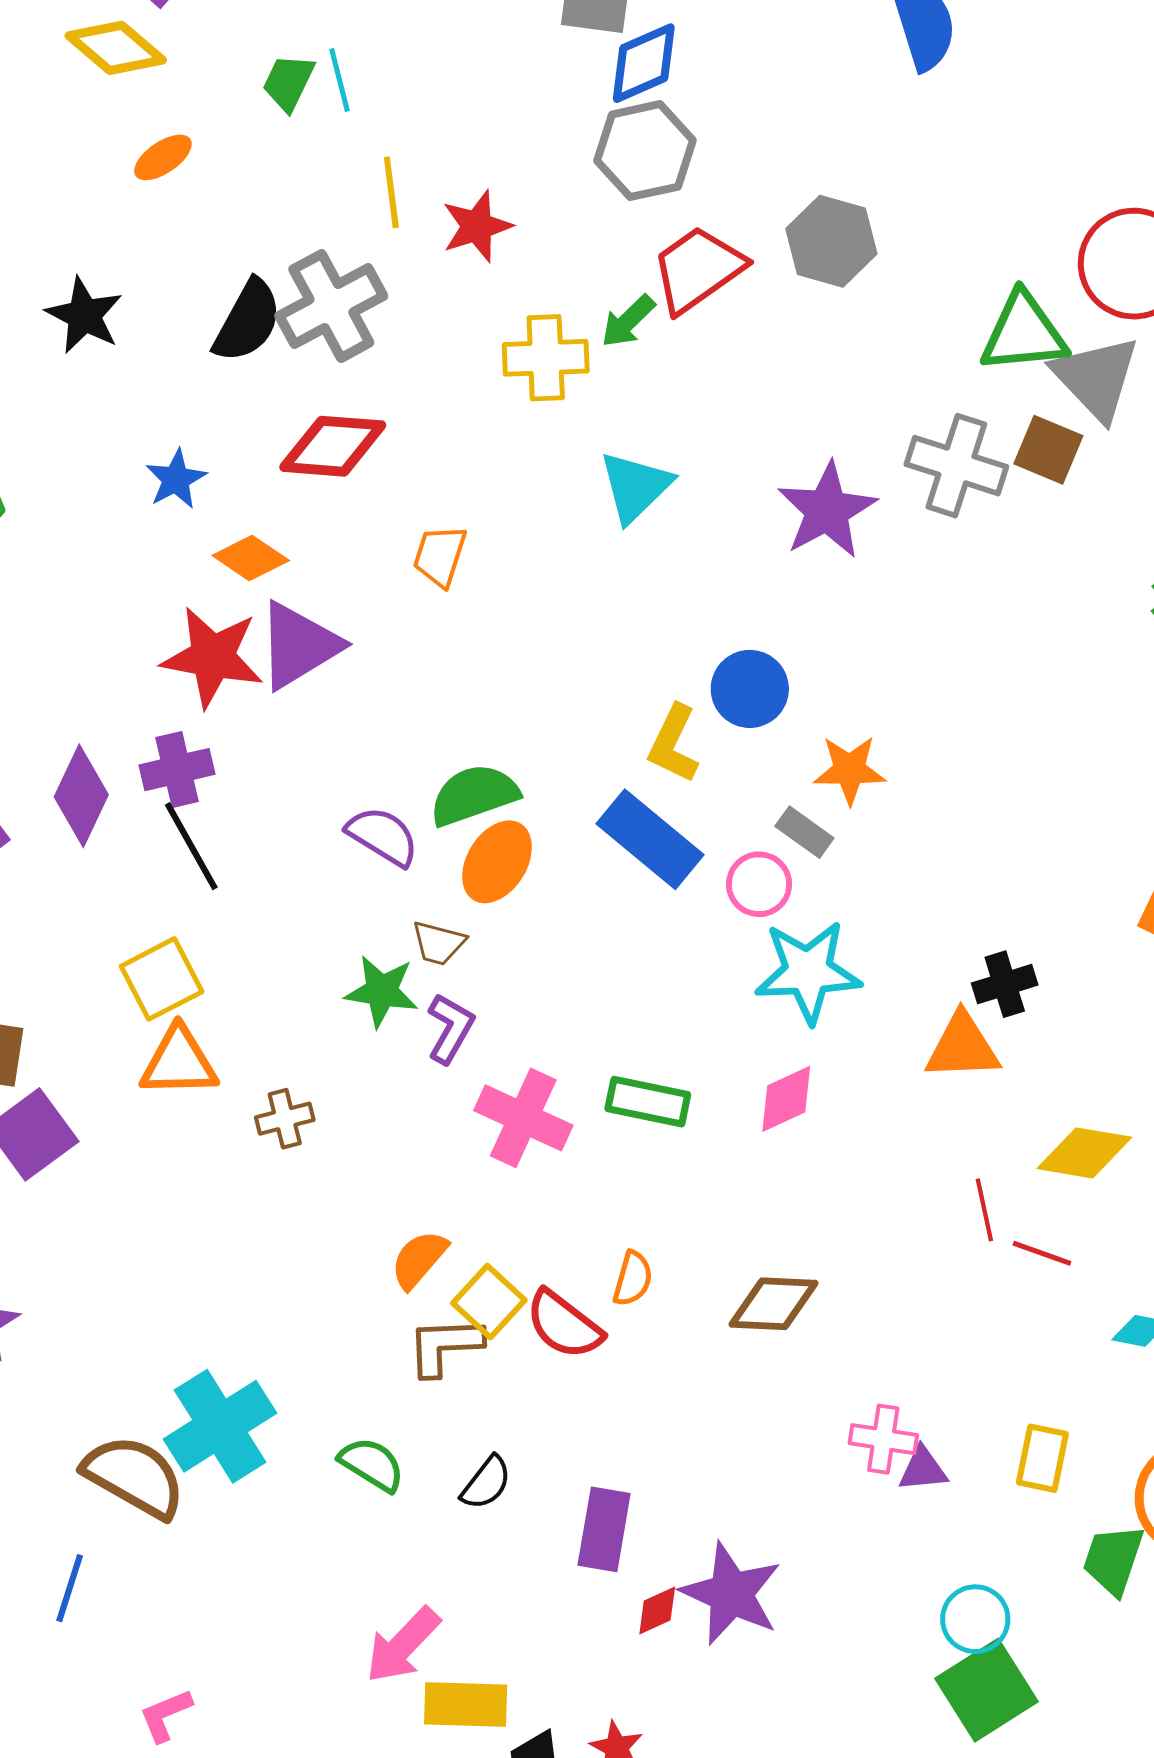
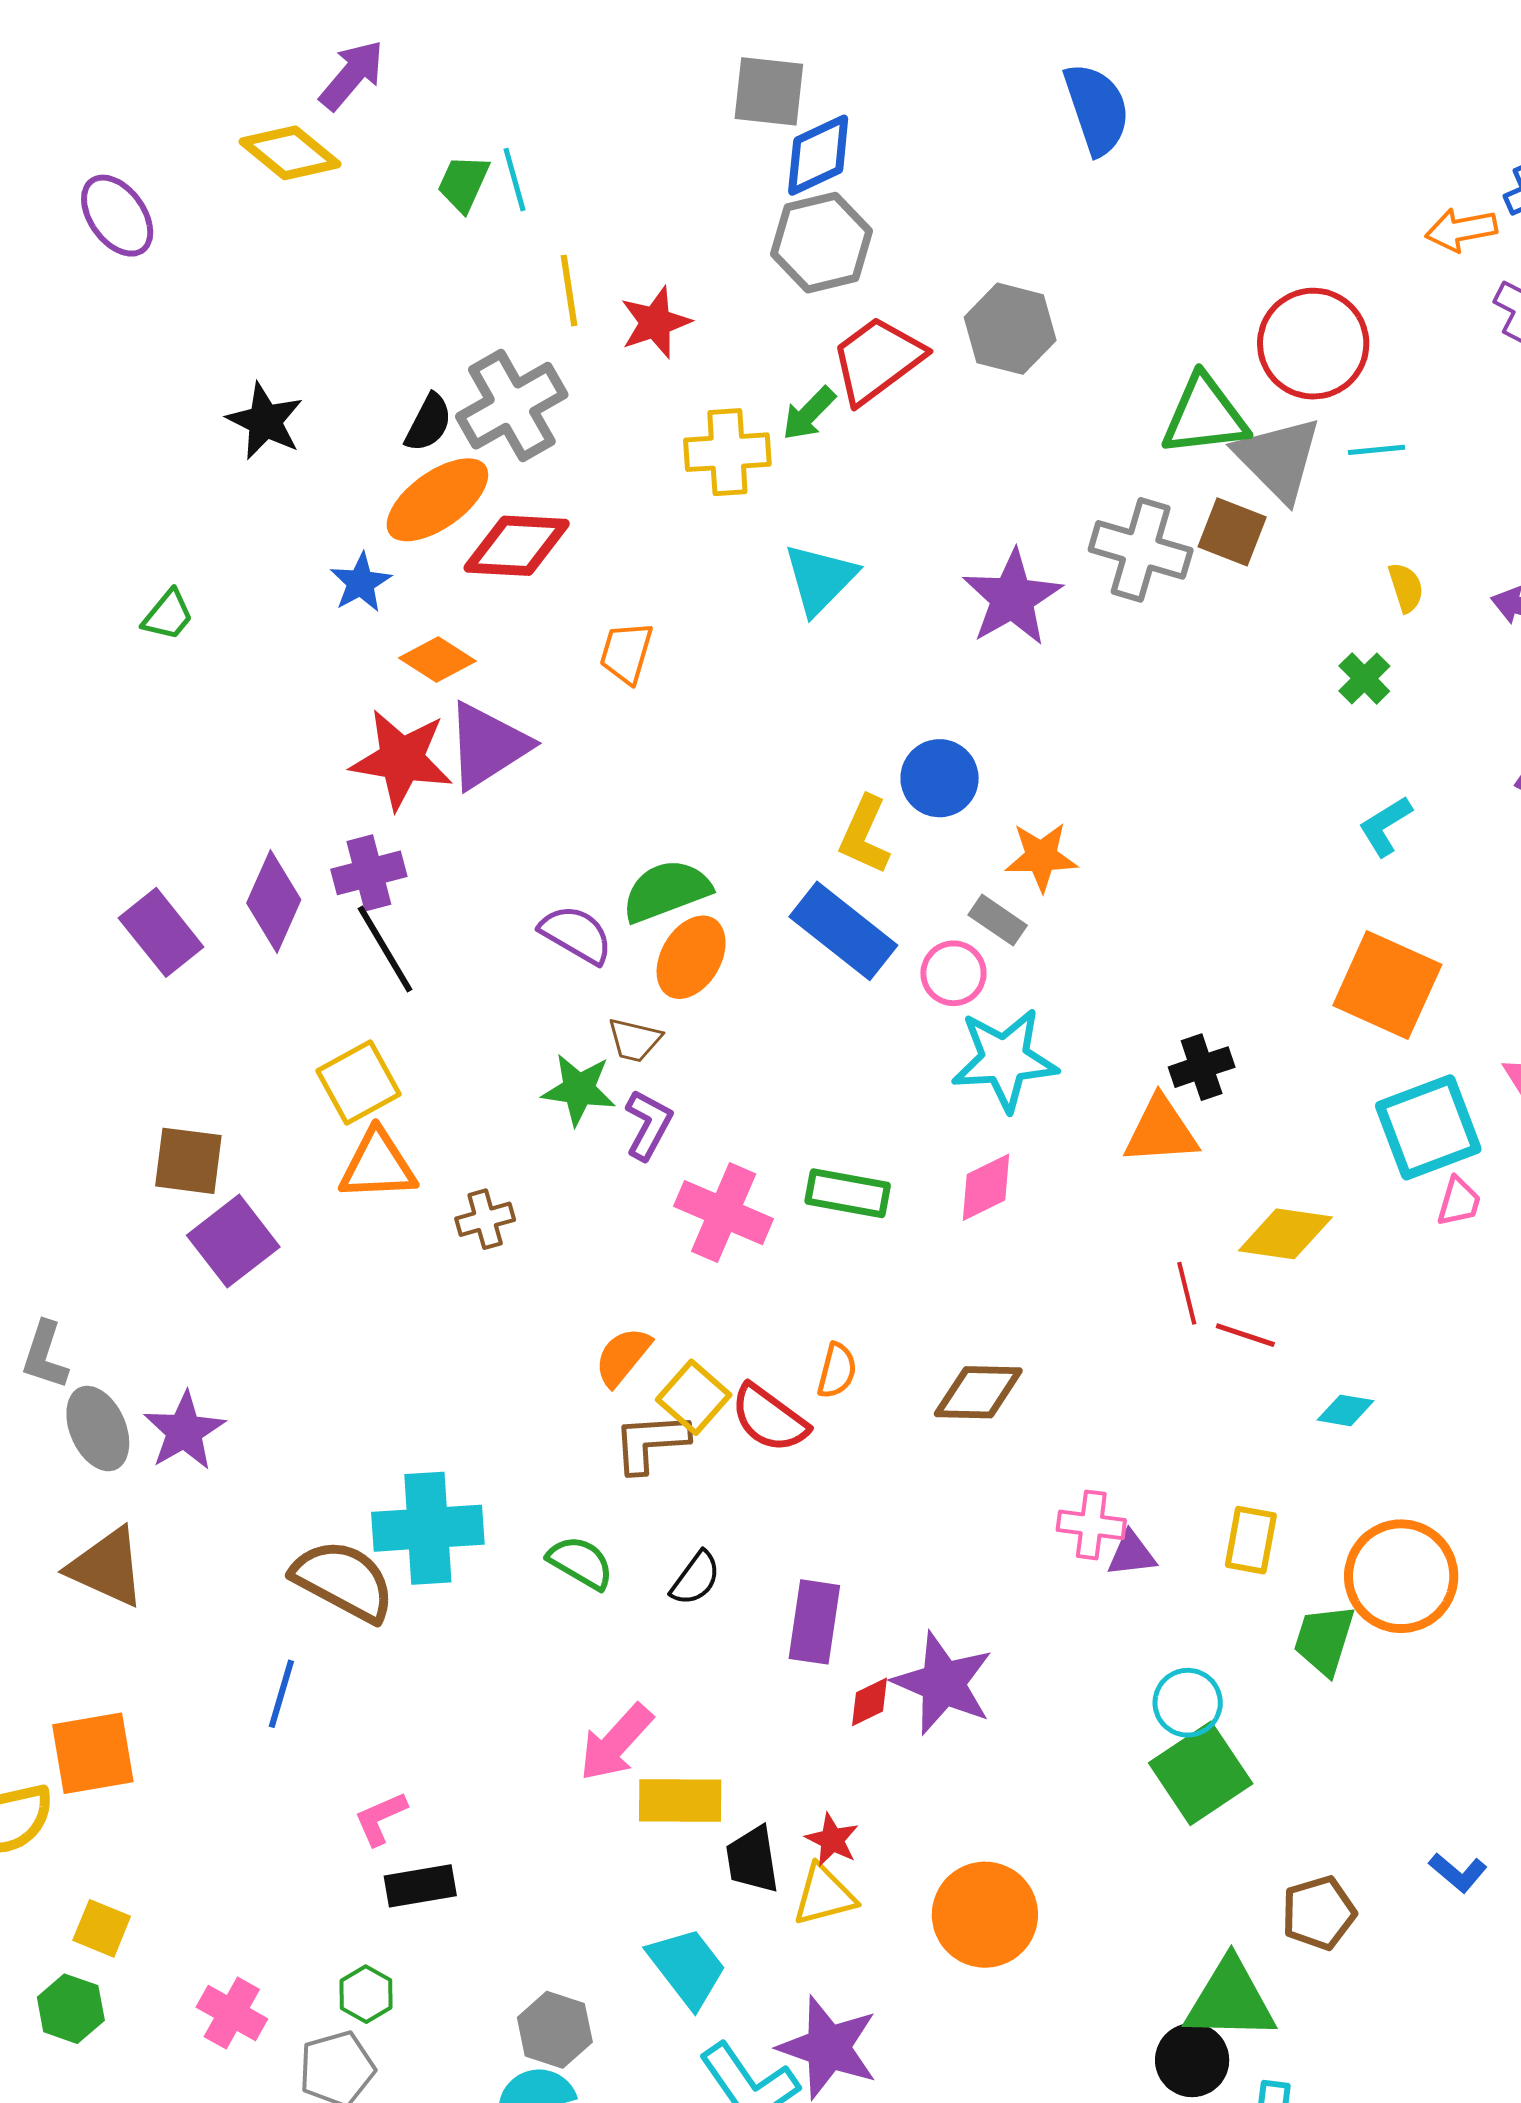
orange ellipse: (163, 157) -> (437, 500), moved, size x1.8
black semicircle: (248, 321) -> (428, 423), size x0.7
cyan cross: (220, 1426) -> (428, 1528), turned 30

